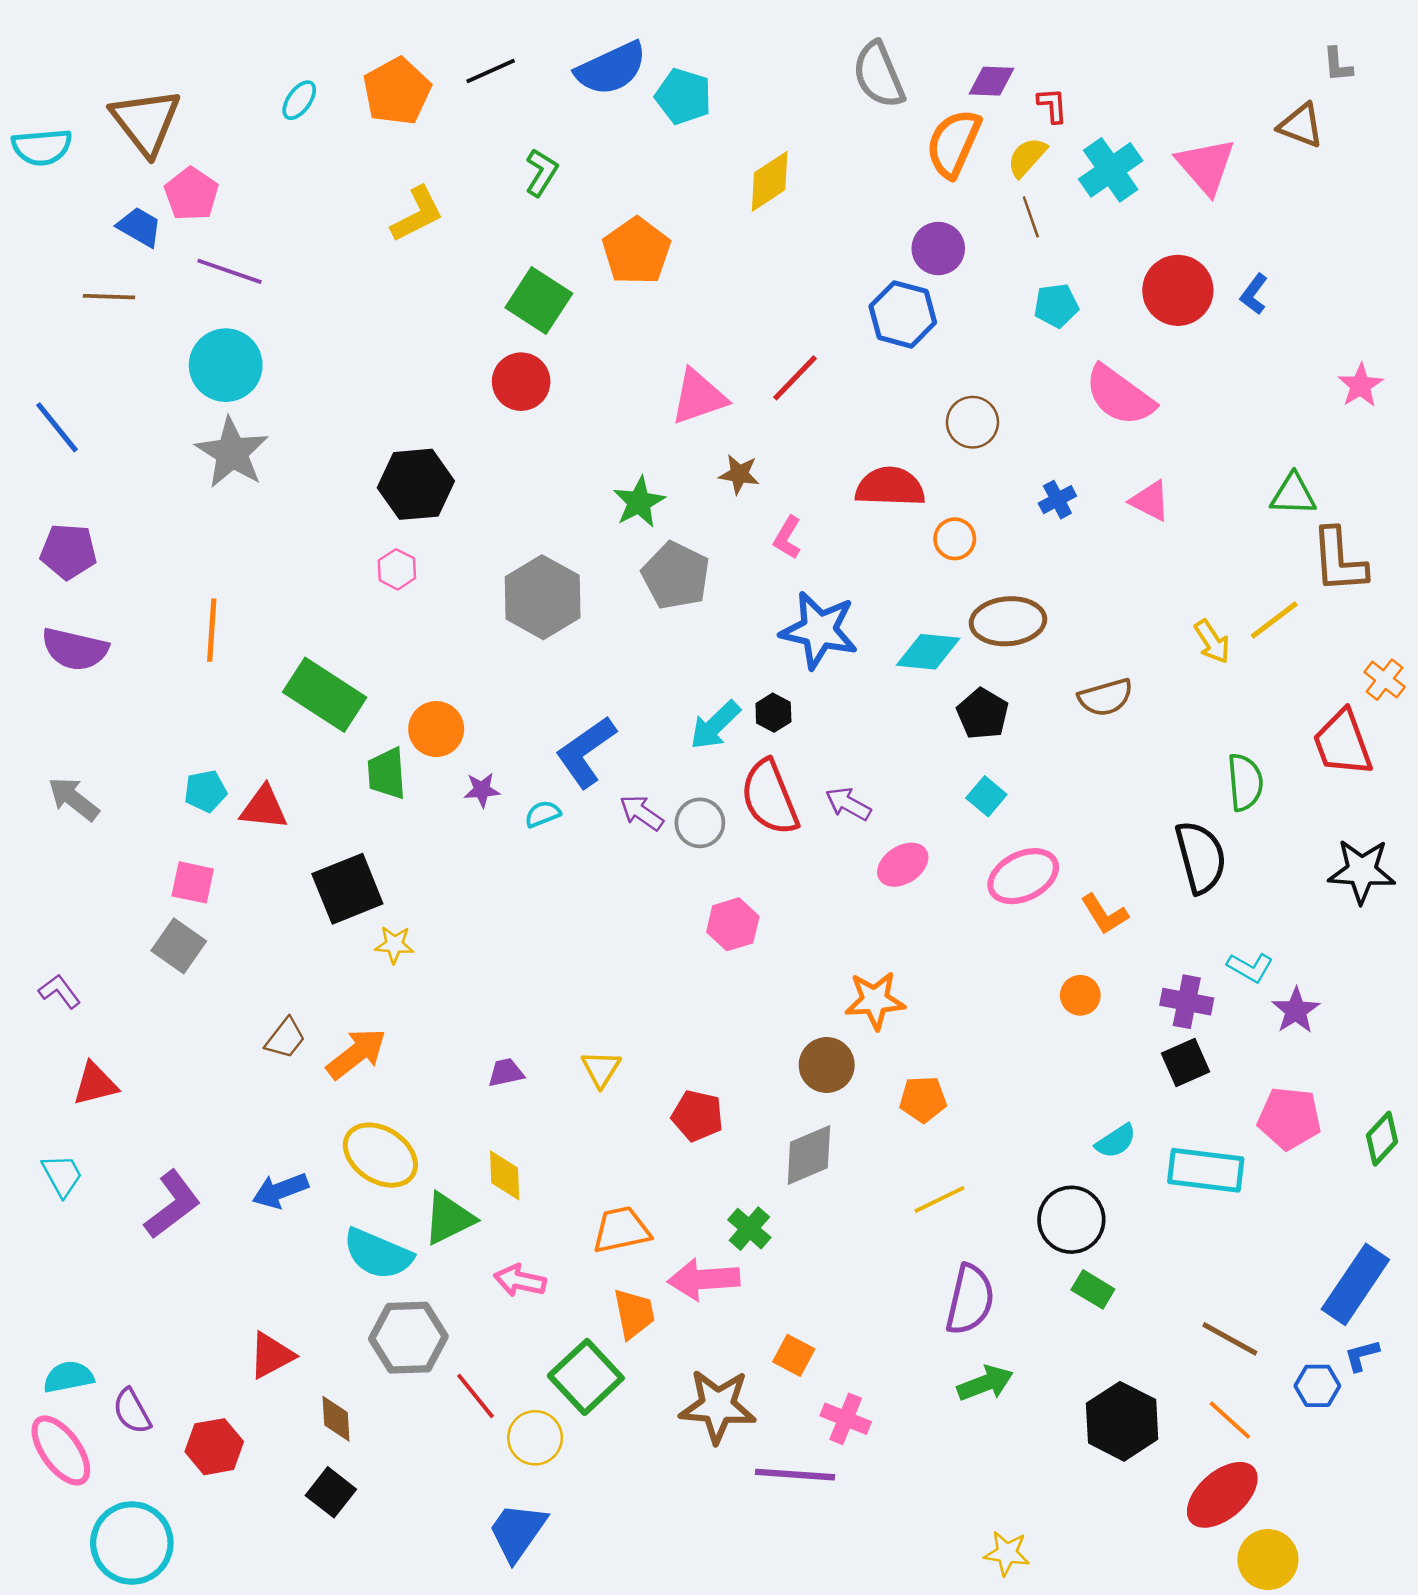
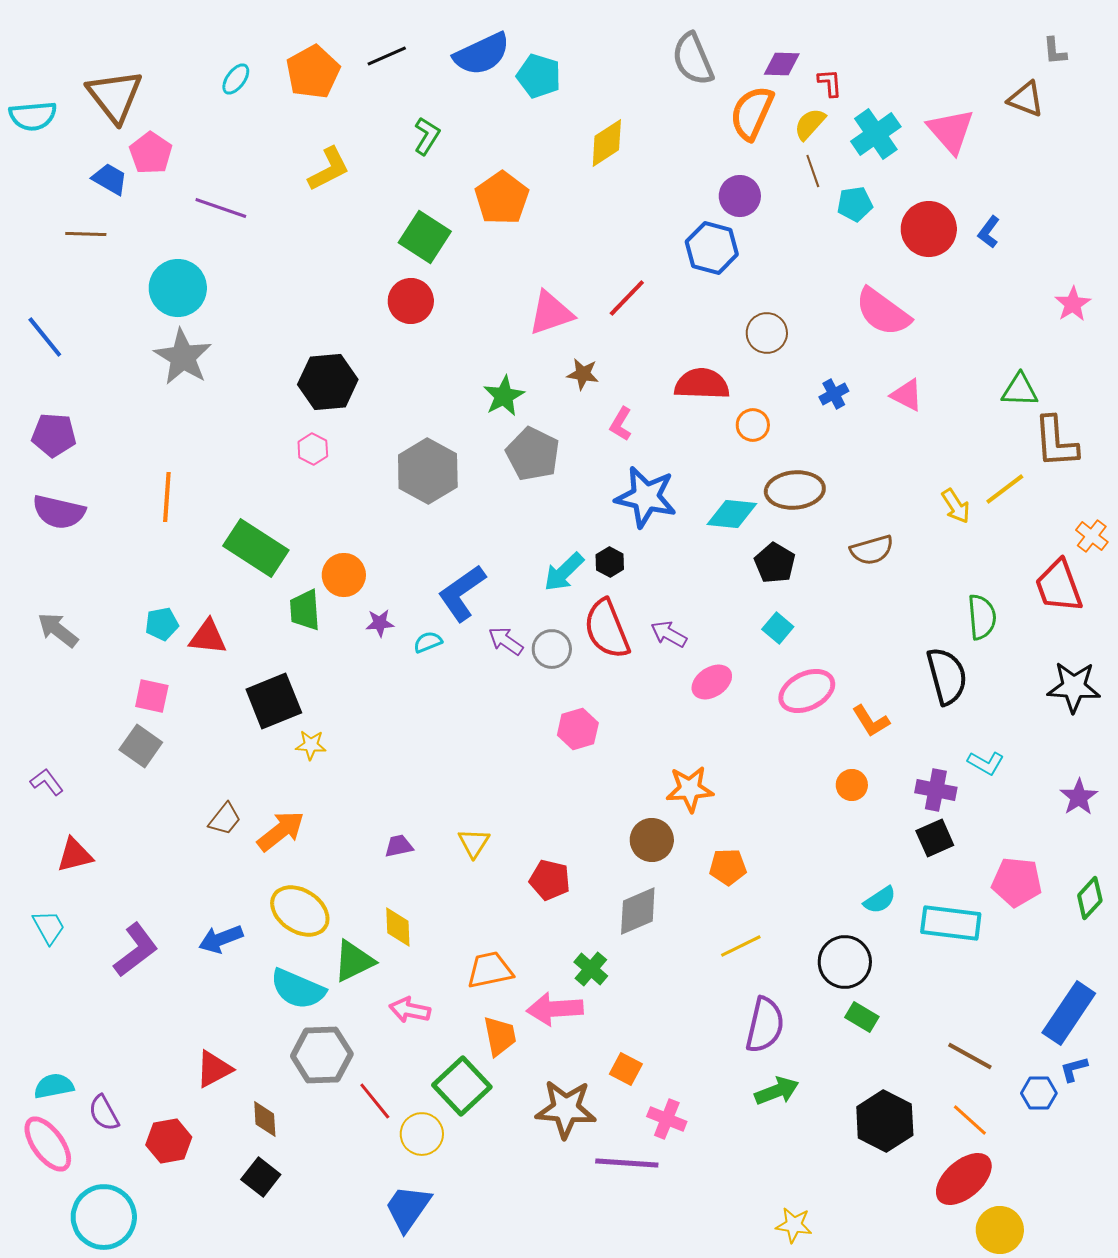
purple line: (229, 271) -> (221, 208), moved
cyan pentagon: (1056, 306) -> (855, 204), moved
purple star: (1296, 1011) -> (1079, 797), moved

